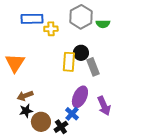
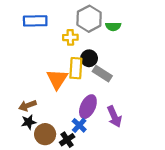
yellow cross: (51, 29) -> (70, 37), moved
orange triangle: (15, 63) -> (57, 79), moved
gray rectangle: (93, 67) -> (102, 74), turned -36

